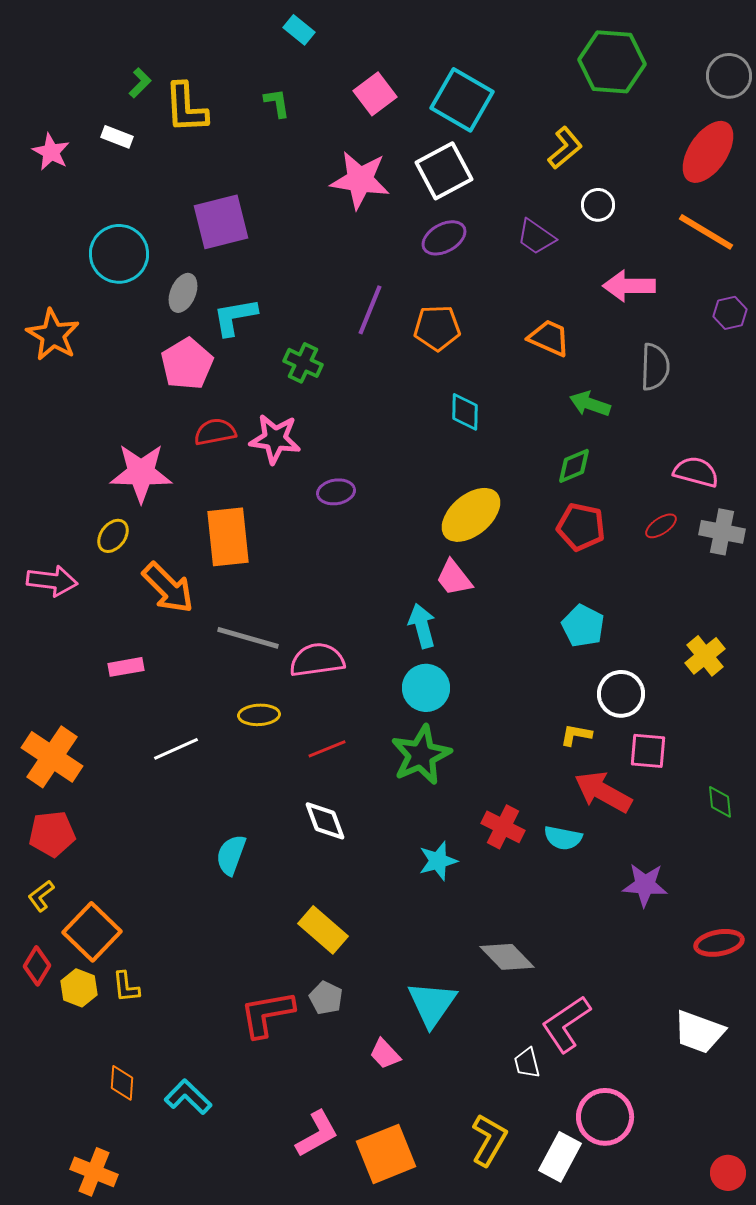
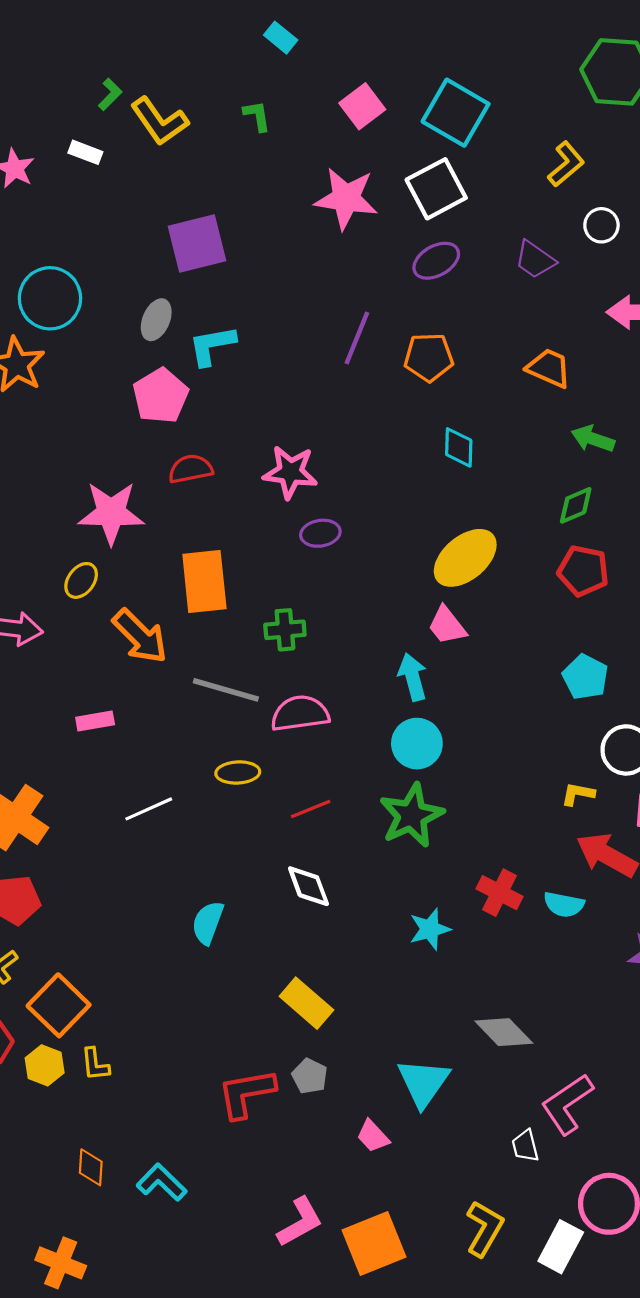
yellow L-shape: (186, 108) -> (159, 121), turned -32
cyan circle: (119, 254) -> (50, 298), moved
green cross: (303, 363) -> (285, 630), moved, turned -30
pink star: (275, 439) -> (290, 472), moved

